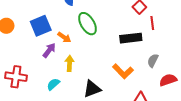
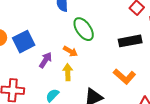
blue square: (41, 26) -> (24, 42), moved
orange arrow: (64, 37) -> (70, 51), moved

